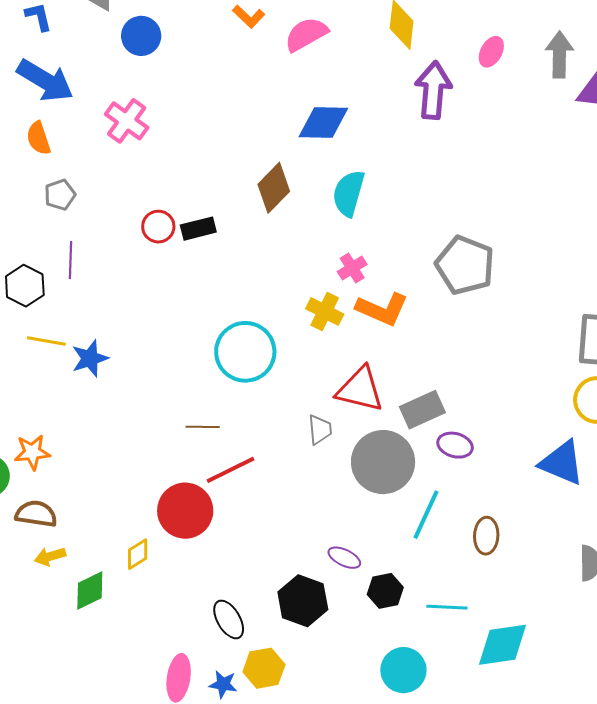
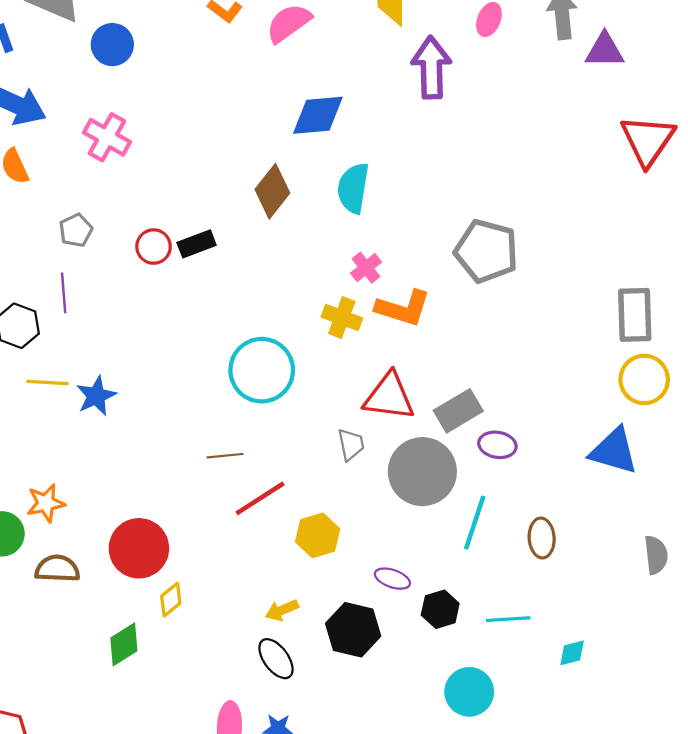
gray pentagon: (60, 195) -> (76, 230), moved
red circle: (185, 511) -> (139, 548), moved
yellow arrow: (50, 556) -> (282, 610), moved
cyan diamond: (502, 645) -> (572, 653), size x0.5
yellow hexagon: (264, 668) -> (318, 535), moved

